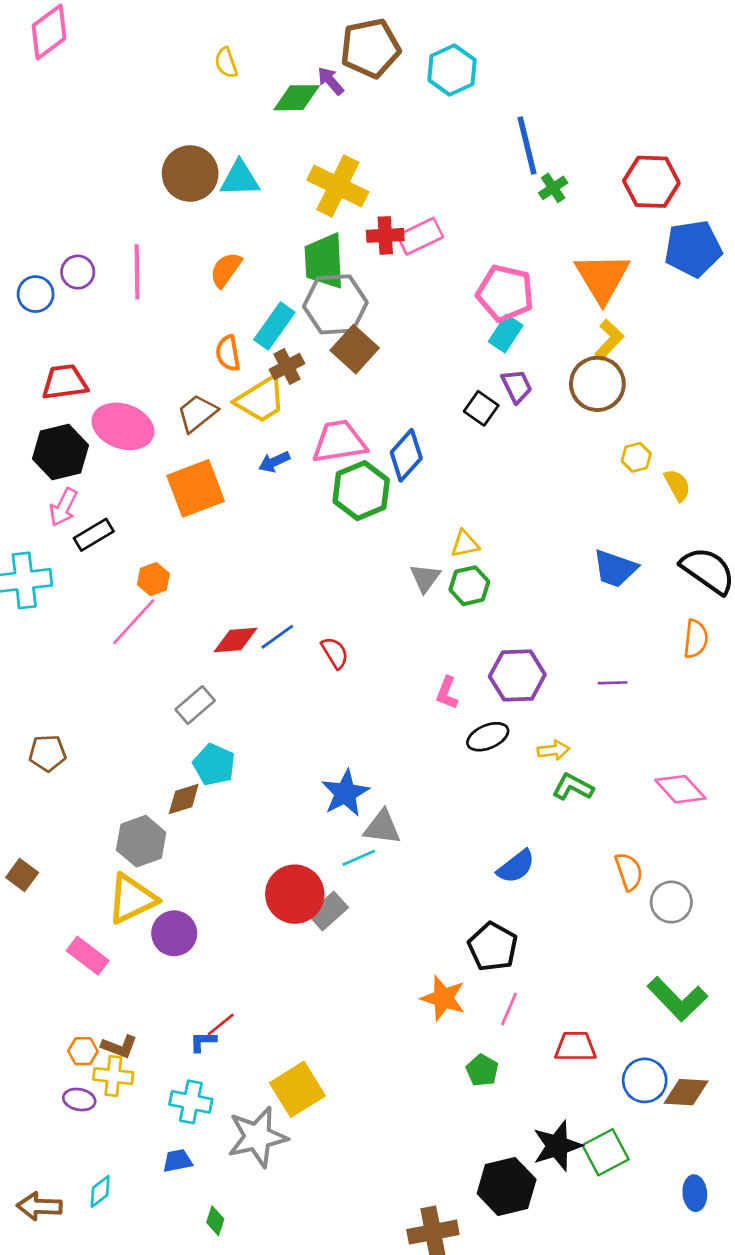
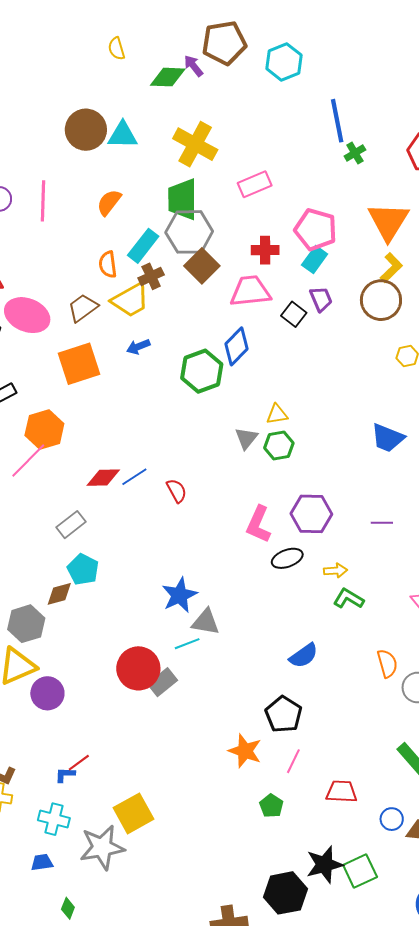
red cross: (385, 235) -> (265, 250), moved
pink trapezoid: (339, 442) -> (250, 291), moved
orange hexagon: (153, 579) -> (44, 430), size x1.6
pink L-shape: (447, 693) -> (258, 524), size x1.5
blue circle: (645, 1080) -> (392, 819), size x0.7

